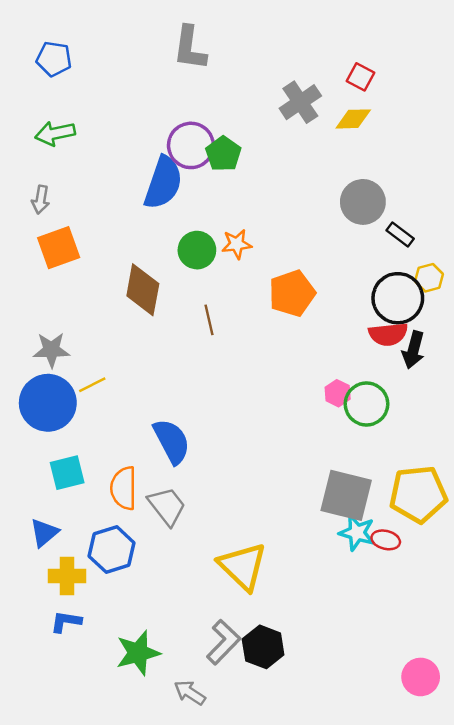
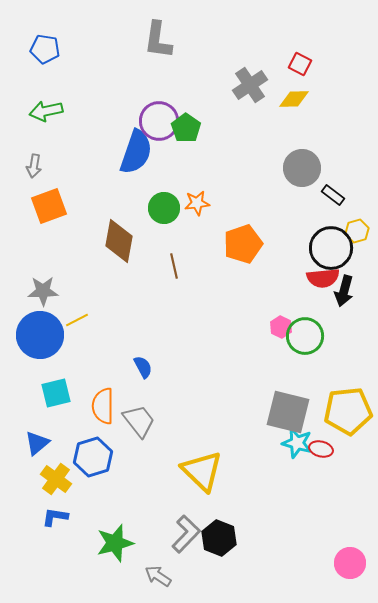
blue semicircle: (172, 441) -> (143, 367), size x0.6
yellow cross: (67, 576) -> (56, 479), turned 36

